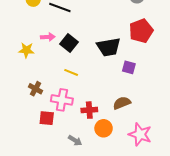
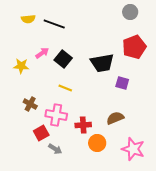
pink arrow: (48, 37) -> (42, 53), turned -32
red square: (47, 118) -> (41, 133), turned -35
gray arrow: (75, 140) -> (55, 149), moved

